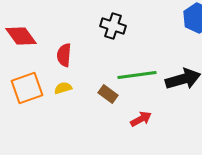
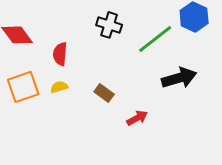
green line: (137, 75) -> (155, 39), moved, turned -30

